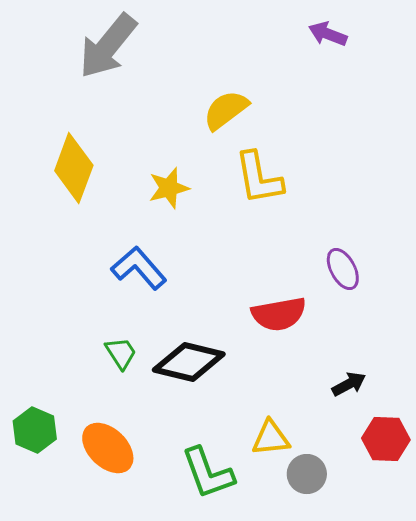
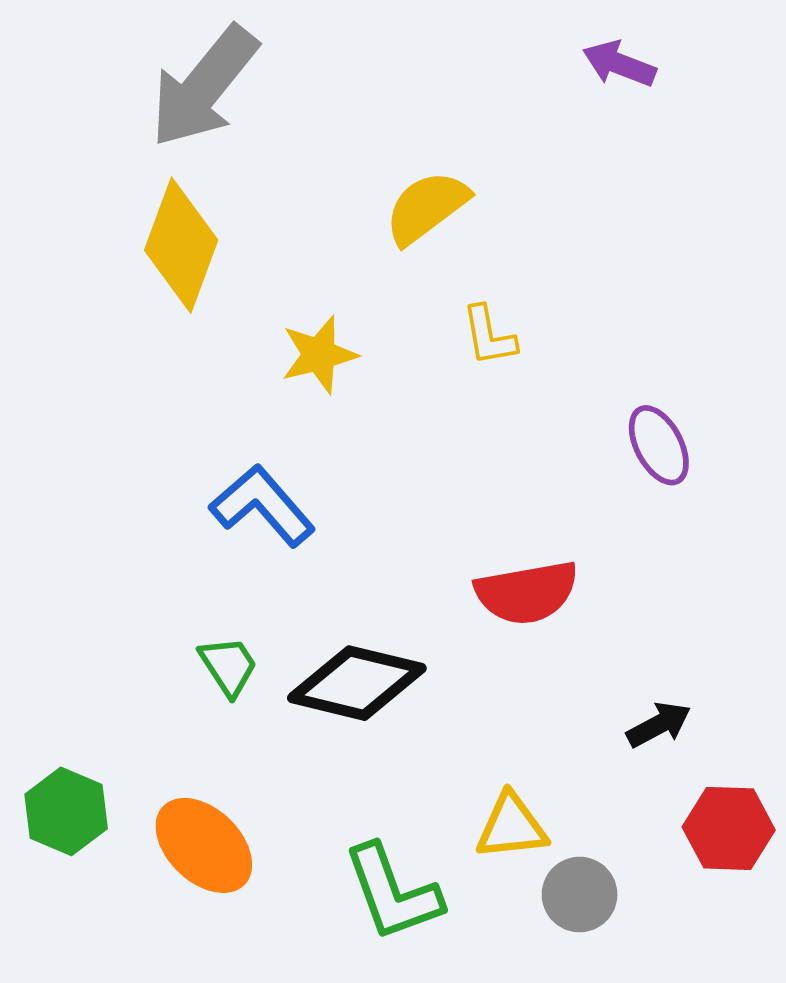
yellow diamond: (74, 168) -> (181, 245), moved
yellow L-shape: (259, 178) -> (489, 336), size x0.6
purple ellipse: (343, 269) -> (659, 445), moved

